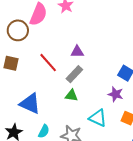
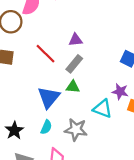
purple star: (116, 94) -> (120, 92), moved
blue triangle: (30, 104) -> (49, 97), moved, turned 50

